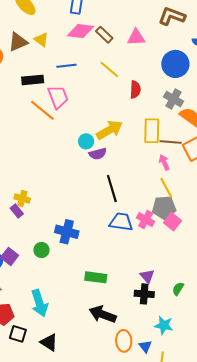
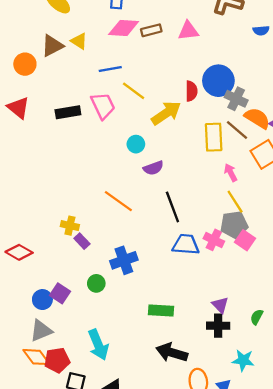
brown rectangle: (104, 35) -> (151, 30), turned -54
blue circle: (175, 64) -> (218, 81), moved
yellow line: (109, 70) -> (134, 91), moved
black rectangle: (33, 80) -> (68, 112), moved
orange line: (42, 110) -> (118, 201), moved
yellow arrow: (110, 130) -> (166, 113), moved
cyan circle: (86, 141) -> (136, 144), moved
brown line: (171, 142) -> (237, 130), moved, turned 40
purple rectangle: (17, 211) -> (82, 241), moved
blue cross: (67, 232) -> (124, 260), turned -30

